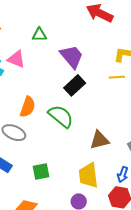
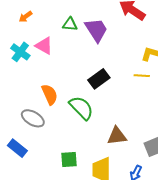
purple trapezoid: (72, 57) -> (96, 30), moved
orange semicircle: (28, 107) -> (50, 94), turned -50
green square: (41, 172) -> (69, 160), moved

